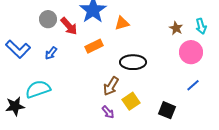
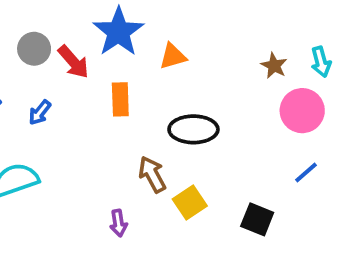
orange rectangle: (94, 46) -> (120, 99), turned -66
brown arrow: (111, 86) -> (152, 174), turned 120
purple arrow: (108, 112) -> (118, 223), moved, turned 32

